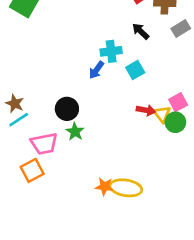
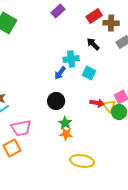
cyan square: (135, 70) -> (89, 73), turned -32
black circle: (67, 109) -> (56, 101), moved
green star: (75, 132) -> (65, 123), moved
orange star: (104, 187) -> (66, 134), moved

